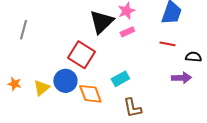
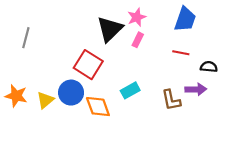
pink rectangle: (127, 32) -> (138, 40), turned -40
orange star: (14, 84) -> (16, 96), size x1.5
brown L-shape: (132, 108) -> (171, 100), moved

